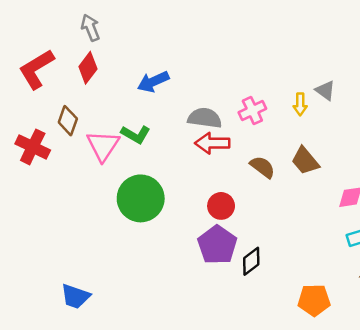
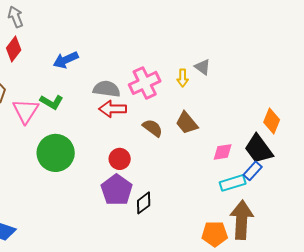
pink cross: (252, 111) -> (145, 83), size x1.4
orange pentagon: (314, 300) -> (215, 234), moved

